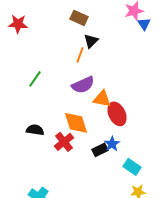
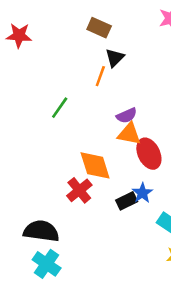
green line: (35, 79) -> (60, 108), moved
purple semicircle: (83, 85) -> (127, 116), moved, size x0.7
black semicircle: (35, 130) -> (41, 231), moved, size x1.5

